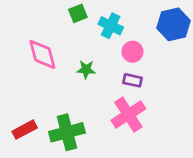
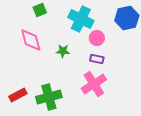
green square: (78, 13) -> (40, 10), moved
cyan cross: (111, 26) -> (81, 19), size x1.4

